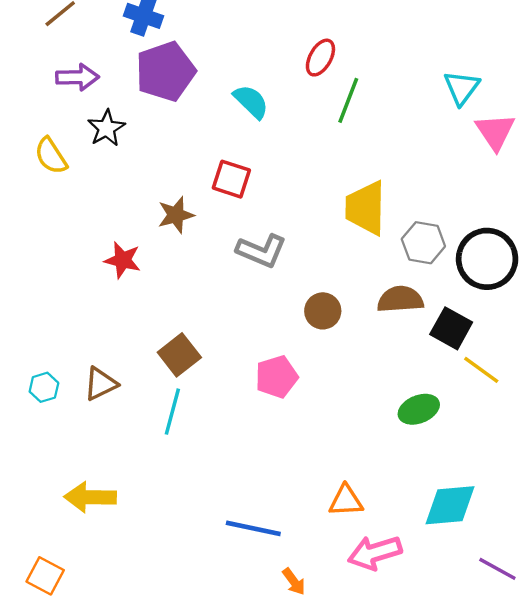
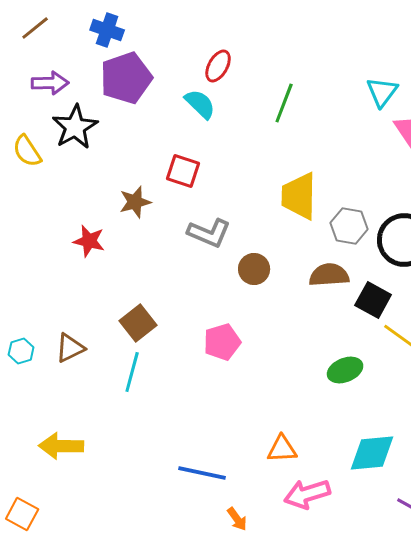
red ellipse: (320, 58) -> (218, 66), moved
black star: (106, 128) -> (75, 127), size x1.4
brown circle: (323, 311) -> (254, 269), moved

